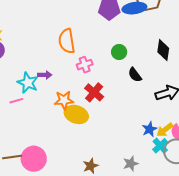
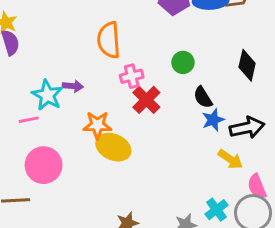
red cross: (94, 92) -> (146, 100), moved
blue star: (150, 129) -> (213, 120), moved
yellow arrow: (165, 130) -> (230, 159), moved, turned -114
cyan cross: (160, 146) -> (217, 210), moved
pink circle: (34, 159) -> (44, 165), moved

